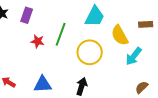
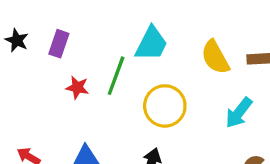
cyan trapezoid: (95, 16) -> (151, 44), moved
yellow semicircle: (120, 35) -> (215, 57), moved

